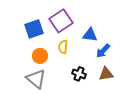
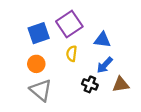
blue arrow: (103, 51) -> (105, 65), moved
orange circle: (40, 56) -> (36, 64), moved

